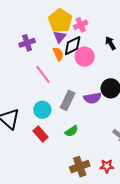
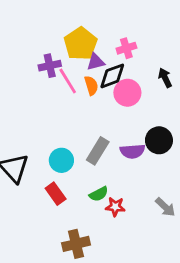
yellow pentagon: (60, 21) -> (81, 44), moved
purple triangle: (60, 37) -> (96, 62), turned 32
pink line: (43, 75) -> (68, 81), moved
red star: (107, 166) -> (115, 207), moved
brown cross: (80, 167) -> (76, 244), moved

